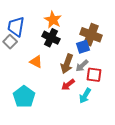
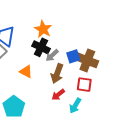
brown cross: (91, 35) -> (87, 60), moved
gray arrow: (82, 66) -> (52, 55), moved

